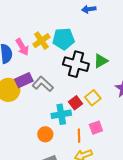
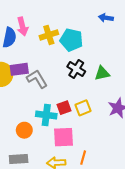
pink arrow: (22, 47) -> (22, 26), moved
black cross: (76, 64) -> (76, 69), size x0.7
pink square: (96, 128) -> (64, 137), moved, size x1.5
orange line: (79, 136) -> (83, 158), moved

